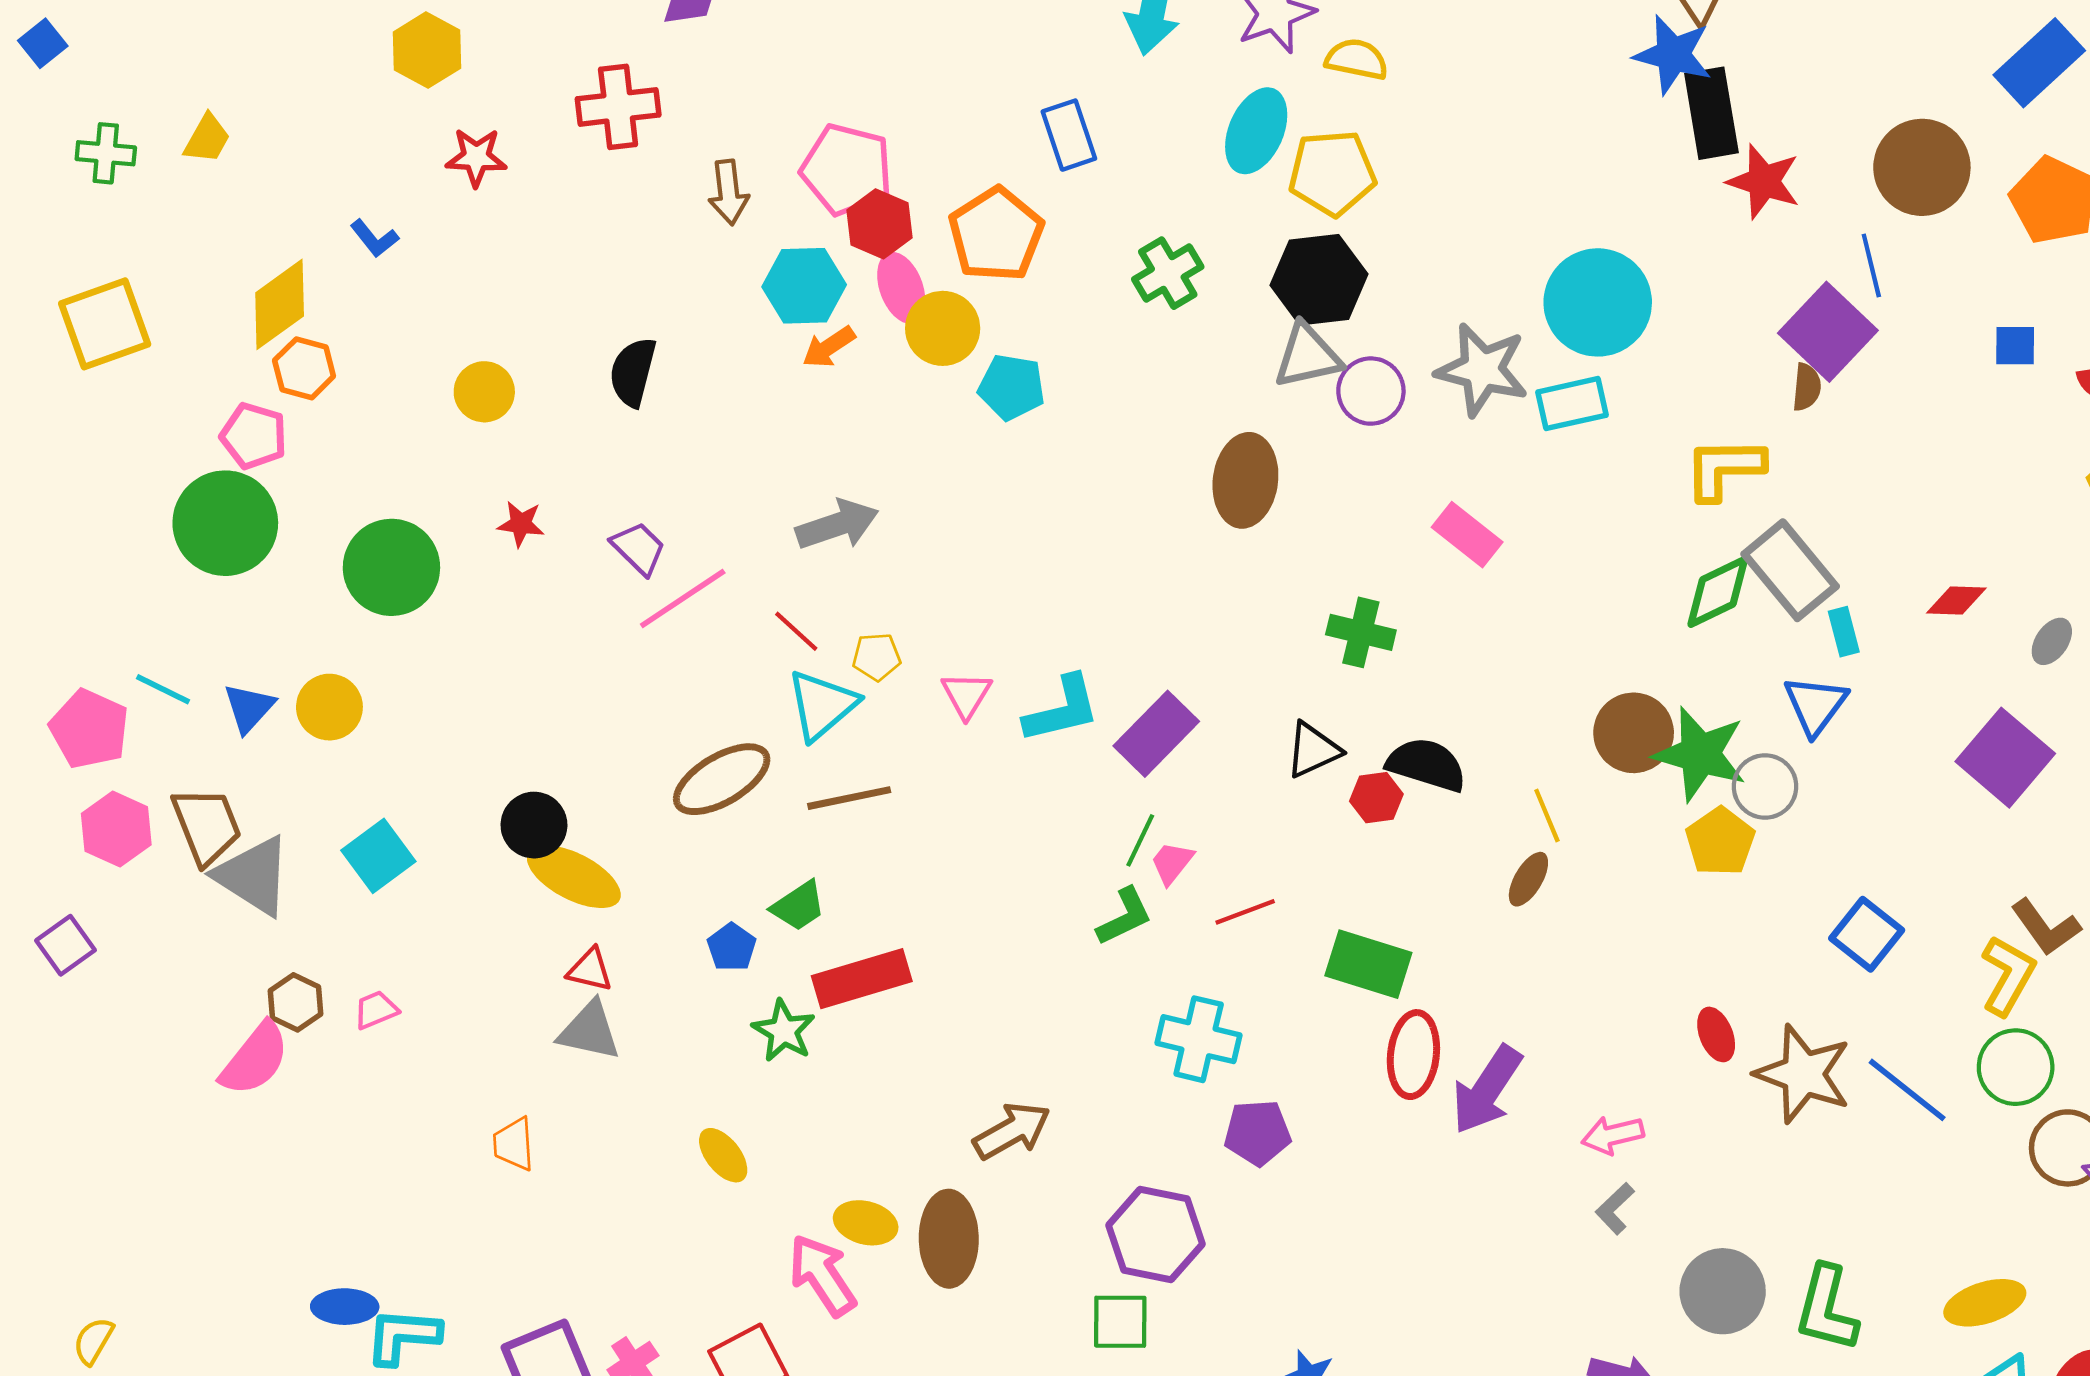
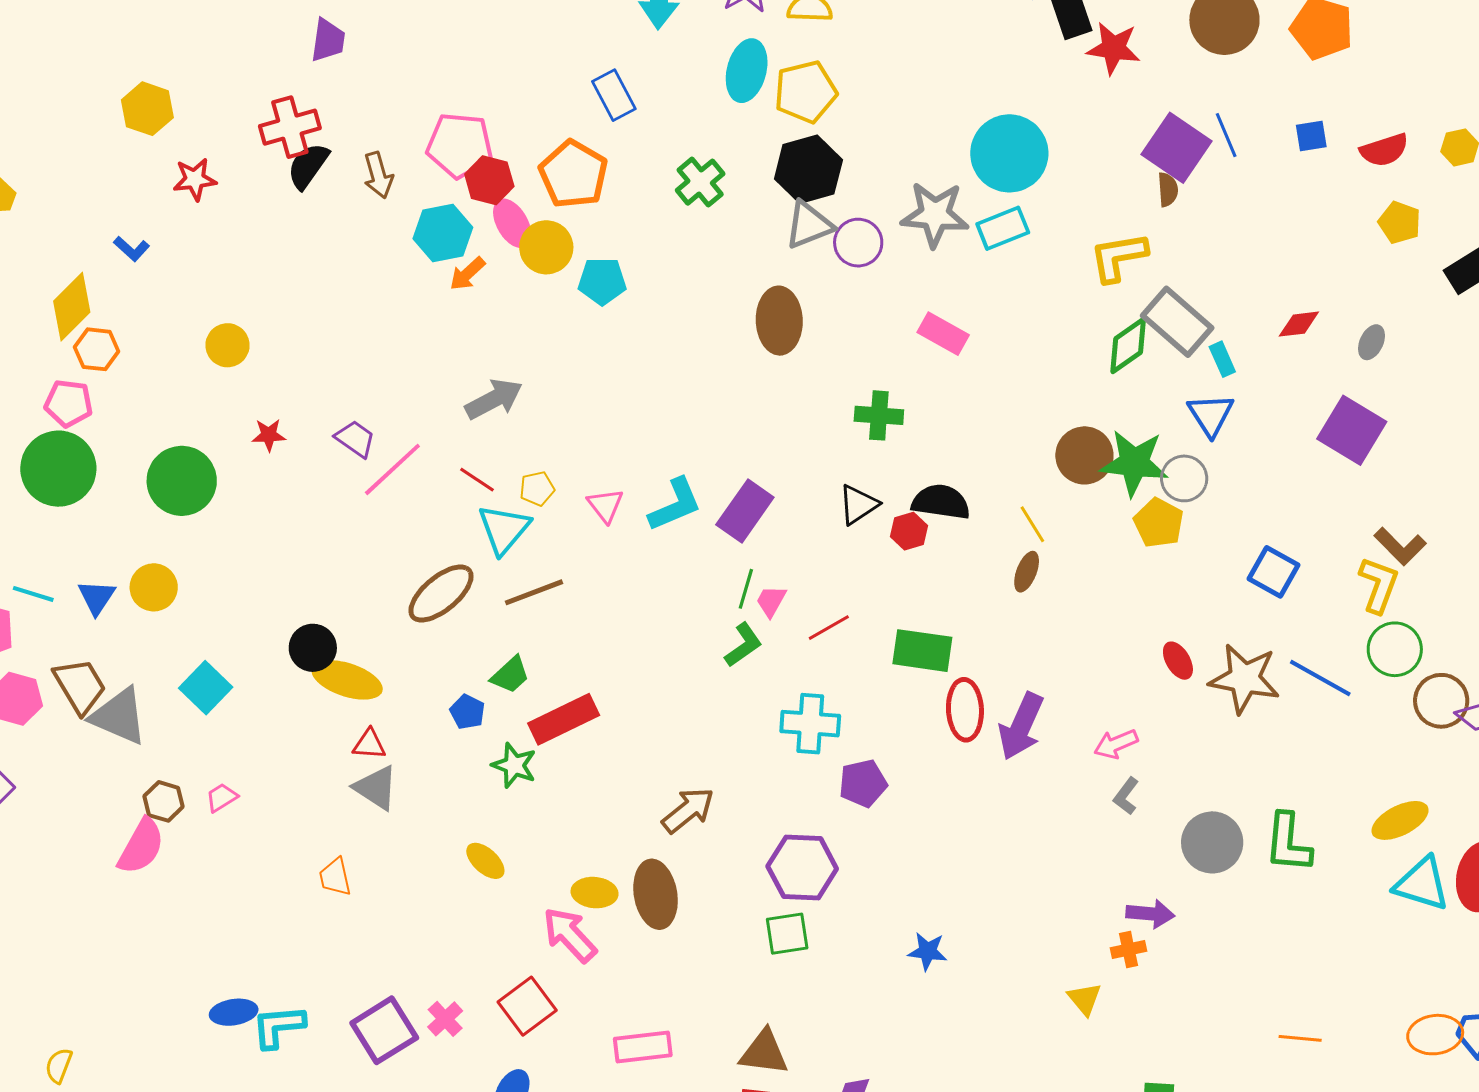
blue line: (1871, 265) -> (1226, 135), moved
black semicircle: (633, 372) -> (308, 166), moved, turned 30
gray triangle: (589, 1031) -> (376, 788), turned 30

